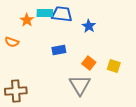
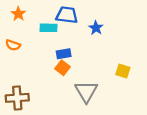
cyan rectangle: (45, 13) -> (48, 28), moved
orange star: (27, 20) -> (18, 14), moved
orange square: (89, 63) -> (63, 68), moved

